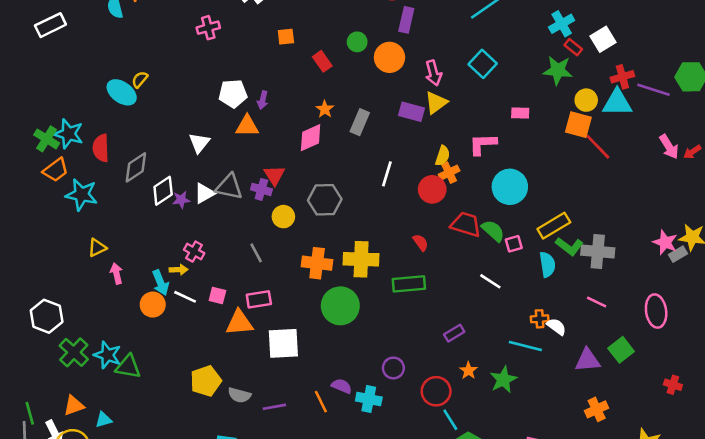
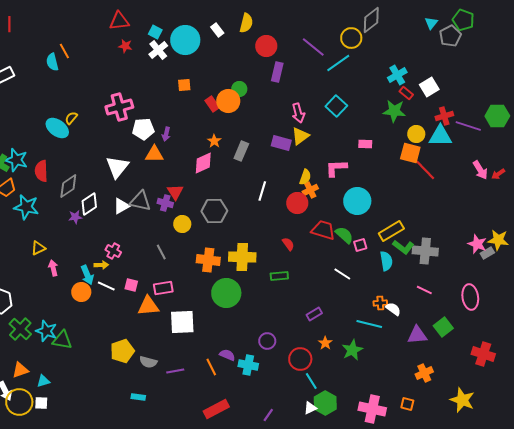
pink cross: (208, 28) -> (119, 107), moved, size x1.5
orange circle: (389, 57) -> (228, 101), moved
white triangle: (199, 143) -> (117, 167), size x1.4
purple star: (181, 200) -> (75, 217), moved
green rectangle: (409, 284) -> (279, 276), size x0.7
red cross: (673, 385) -> (483, 354), size x1.6

